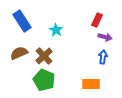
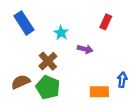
purple arrow: (105, 37) -> (85, 49), moved
brown semicircle: (19, 53) -> (21, 82), moved
blue arrow: (103, 57) -> (122, 80), moved

